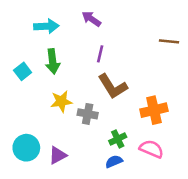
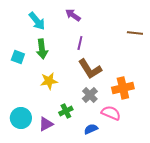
cyan arrow: (46, 26) -> (37, 21), turned 54
cyan square: (23, 71) -> (18, 57), turned -32
gray cross: (88, 114) -> (90, 95), moved, turned 35
green cross: (118, 139) -> (66, 111), moved
pink semicircle: (151, 149) -> (111, 113), moved

